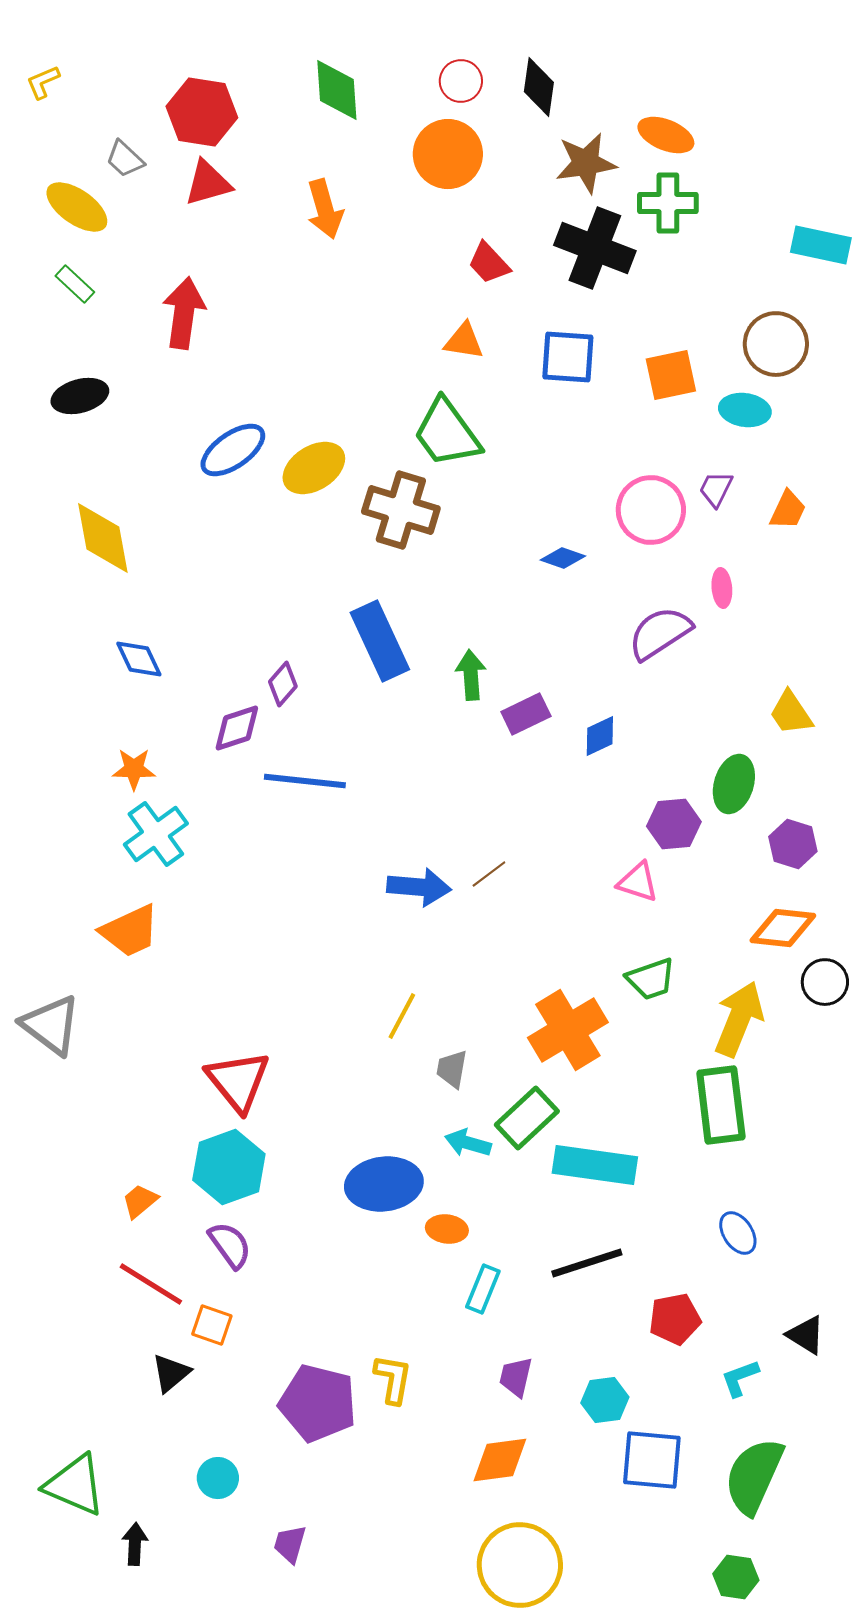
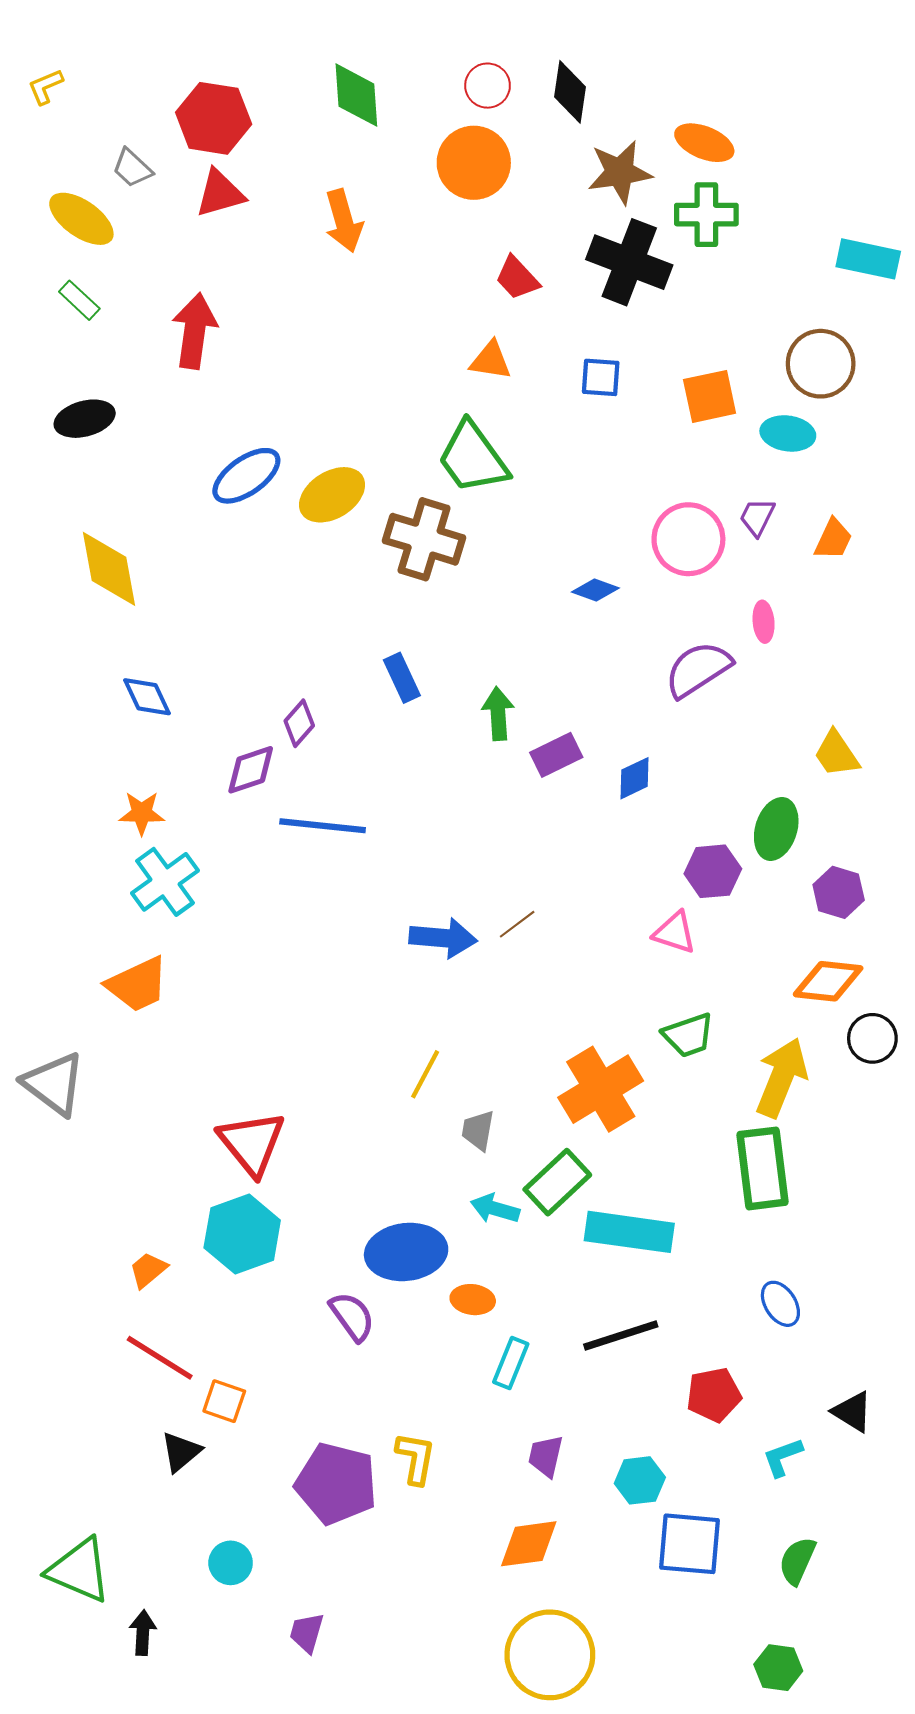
blue square: (568, 357) -> (601, 377), size x0.7
blue rectangle: (380, 641) -> (402, 678), size x0.6
purple semicircle: (230, 1245) -> (352, 1316), moved
green semicircle: (754, 1476) -> (797, 1561), size x0.6

